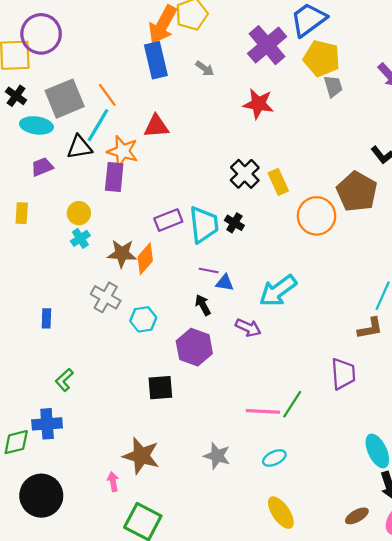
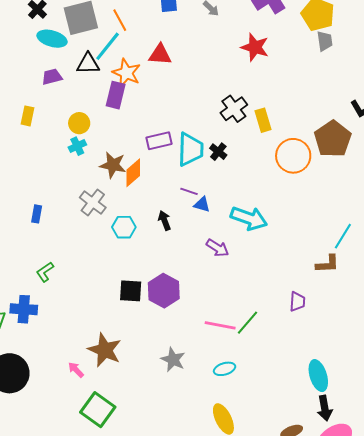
cyan arrow: (278, 291) -> (249, 218), turned -132
black arrow: (203, 305) -> (164, 220), moved
purple hexagon: (194, 347) -> (164, 291), moved
purple trapezoid: (343, 374) -> (297, 302), size x0.7
pink arrow: (113, 482) -> (76, 370), turned -42

